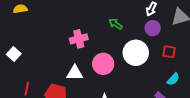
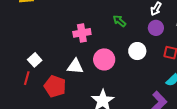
white circle: (136, 53) -> (137, 51), size x0.7
white square: (14, 54) -> (35, 60), moved

